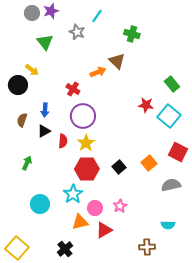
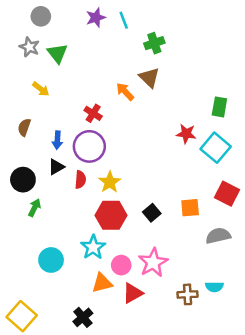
purple star: (51, 11) -> (96, 18), moved
cyan line: (97, 16) -> (124, 20), turned -56
gray star: (77, 32) -> (29, 47), moved
green cross: (132, 34) -> (154, 43), moved, turned -35
orange arrow: (98, 72) -> (125, 92), turned -112
green rectangle: (172, 84) -> (219, 107), turned 49
black circle: (18, 85) -> (23, 180), moved
purple circle: (83, 116) -> (89, 146), moved
brown semicircle: (22, 120) -> (24, 127), moved
orange square: (149, 163) -> (190, 208), turned 35
pink star: (120, 206) -> (153, 263), size x1.6
brown cross: (147, 247) -> (188, 294), moved

